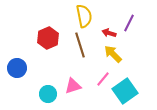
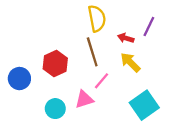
red hexagon: (48, 38) -> (55, 64), moved
pink line: (103, 79) -> (101, 81), moved

